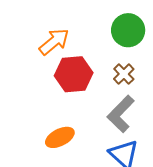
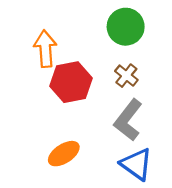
orange arrow: (54, 42) -> (45, 49), turned -48

